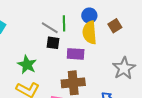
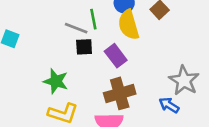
purple rectangle: (76, 54) -> (116, 56), turned 60
gray star: (124, 68) -> (184, 80), moved

